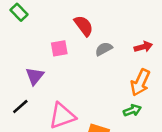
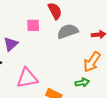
gray semicircle: (104, 49) -> (68, 31), size x1.5

